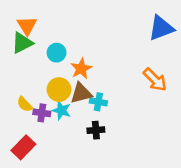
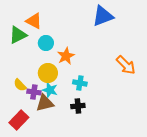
orange triangle: (27, 26) -> (34, 21), moved, turned -30
blue triangle: (161, 28) -> (103, 16), moved
brown triangle: (81, 93) -> (45, 103), moved

